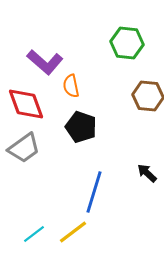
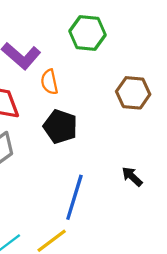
green hexagon: (127, 43) -> (87, 33), moved

